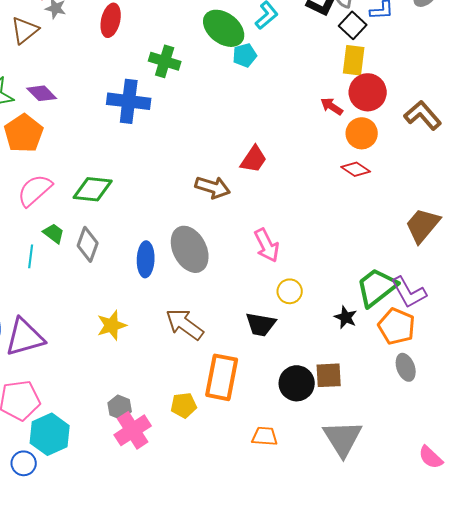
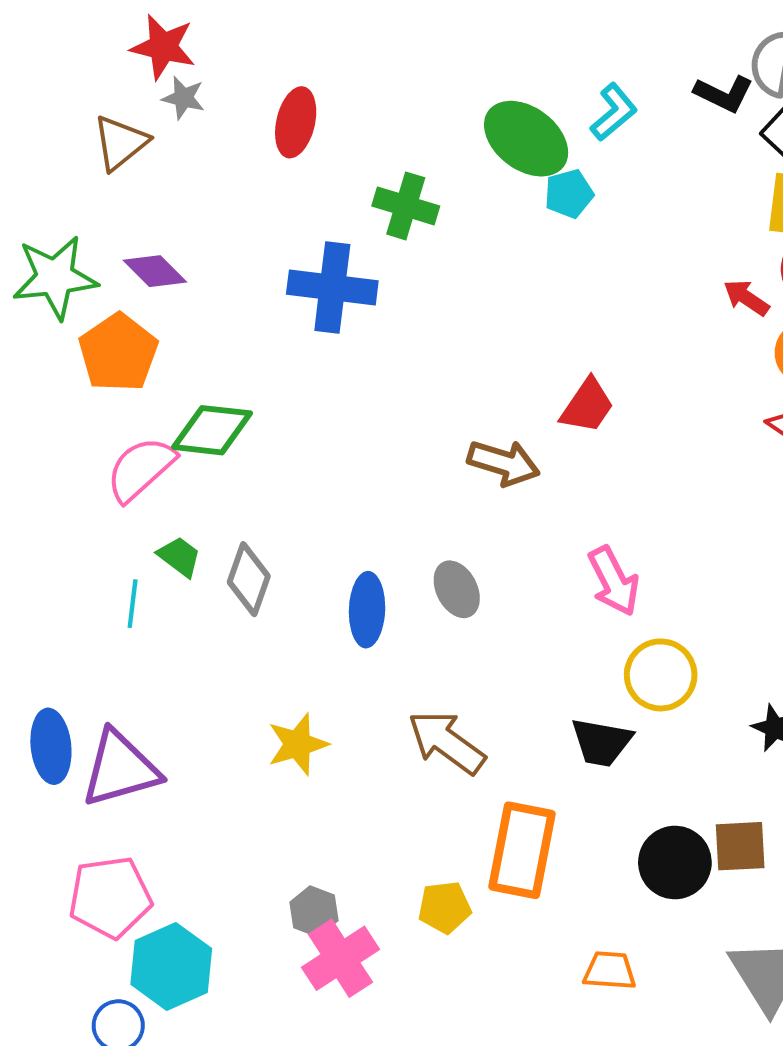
green diamond: (93, 189) -> (212, 430), moved
gray ellipse: (190, 249) -> (457, 589), size x0.6
yellow circle: (290, 291) -> (661, 675), size x1.4

